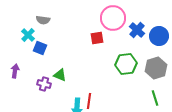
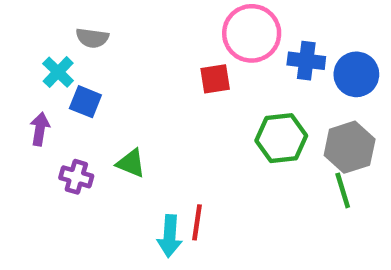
blue cross: (137, 30) -> (306, 61), turned -35
purple arrow: (15, 71) -> (40, 129), moved
purple cross: (44, 84) -> (76, 177), moved
green line: (155, 98) -> (343, 190), moved

